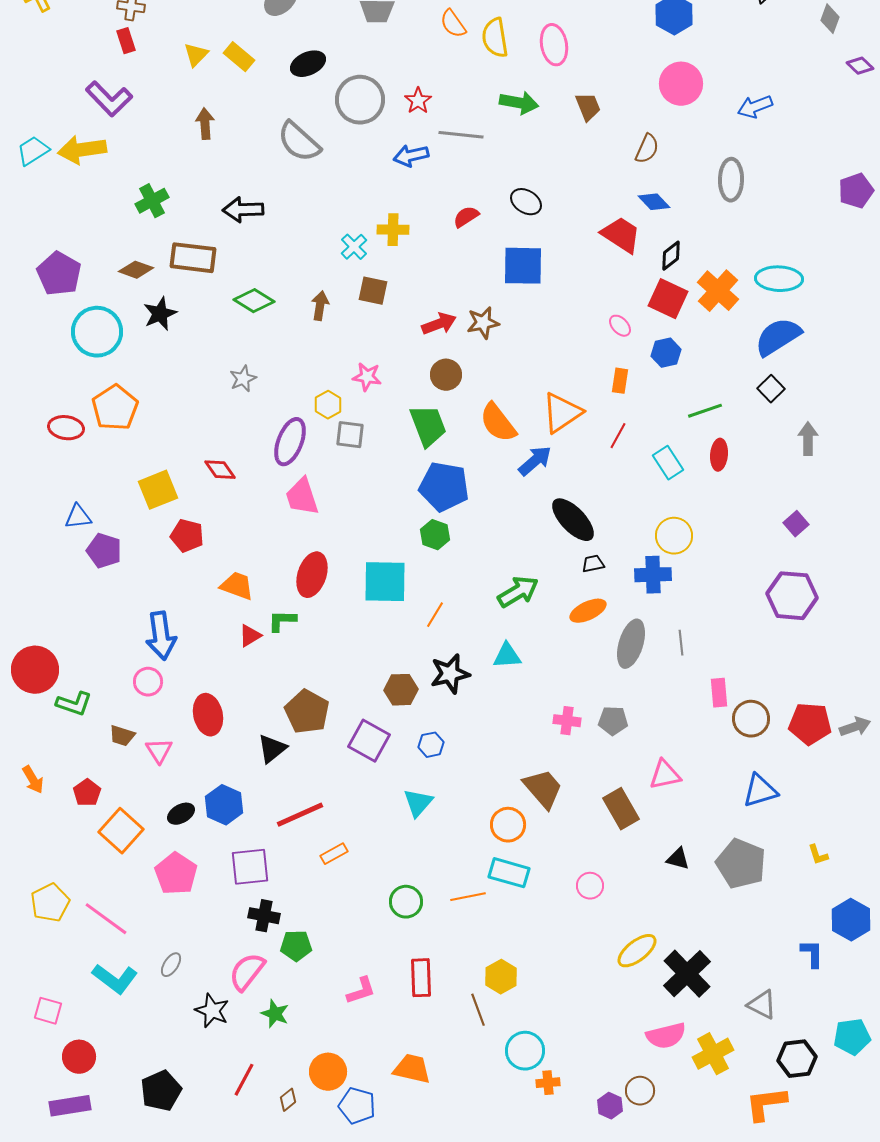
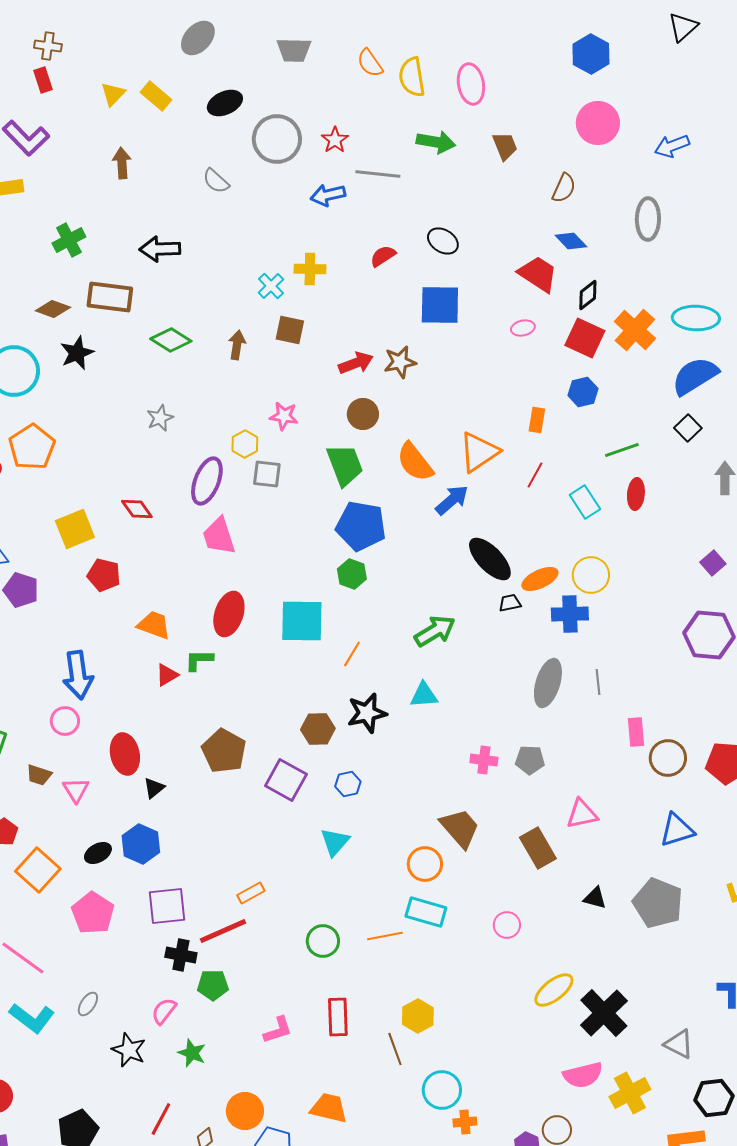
gray semicircle: (299, 142) -> (216, 181), size x0.6
pink ellipse: (620, 326) -> (523, 328), moved, turned -60
orange ellipse: (588, 611) -> (540, 579), moved
black triangle: (272, 749) -> (154, 788), moved, size x0.7
red line: (300, 815) -> (223, 931), moved
pink semicircle: (247, 972) -> (164, 1011), size x0.7

